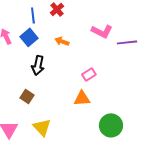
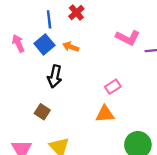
orange arrow: (62, 41) -> (71, 47), moved

